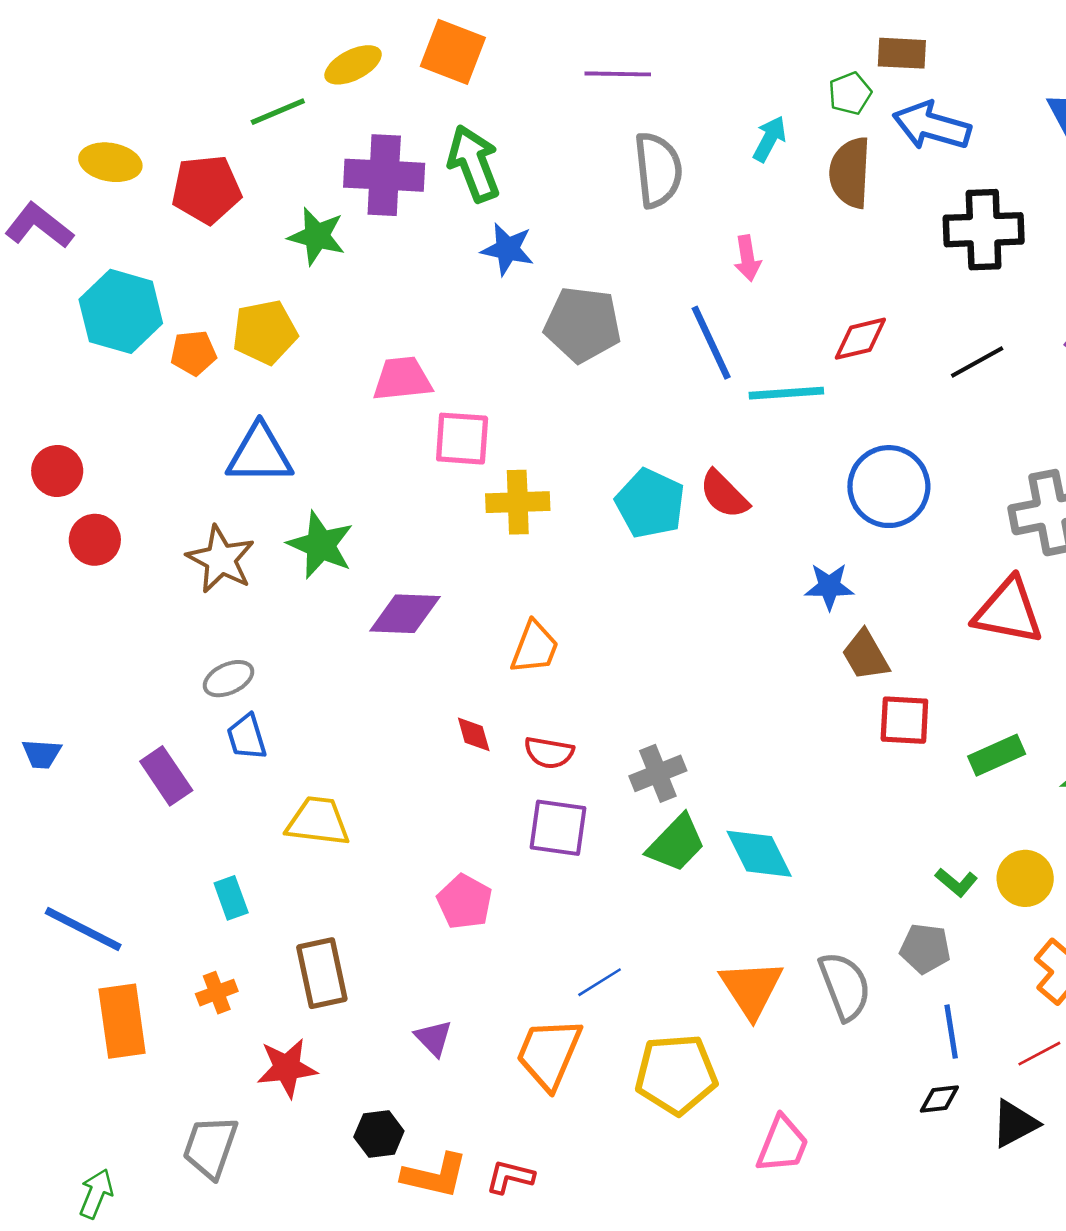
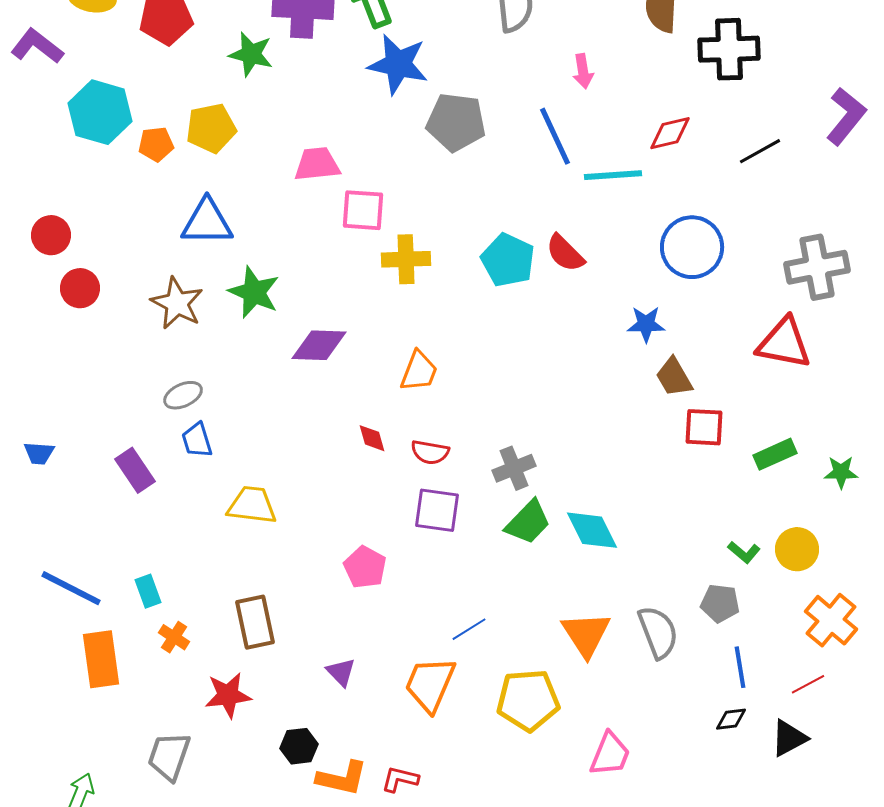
black cross: (984, 230) -> (729, 49), moved
blue star: (507, 249) -> (398, 64), size x1.5
cyan rectangle: (231, 898) -> (148, 591), moved
orange cross: (217, 993) -> (174, 637), turned -36

